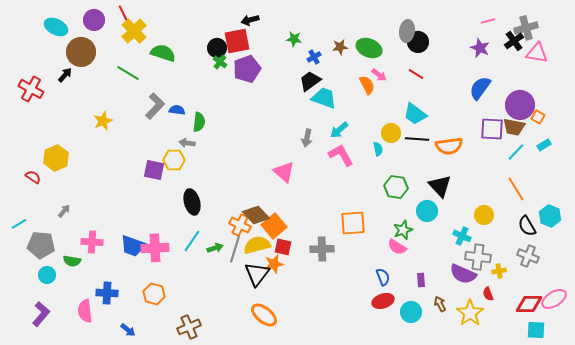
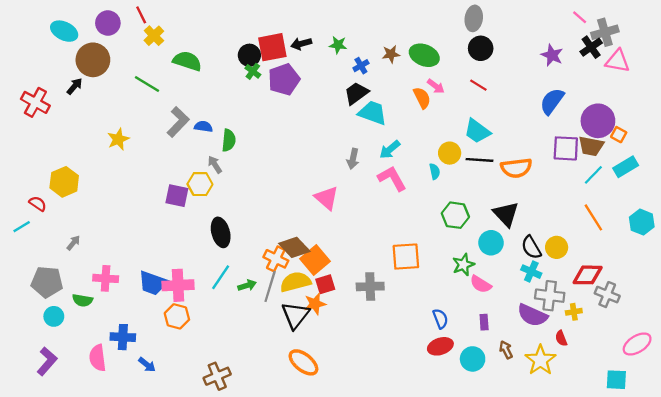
black arrow: (250, 20) -> (301, 44), moved
pink line: (488, 21) -> (580, 17), moved, turned 56
yellow cross: (134, 31) -> (154, 36), size x0.7
gray ellipse: (407, 31) -> (474, 18), moved
gray arrow: (187, 143) -> (215, 165), turned 49
cyan rectangle: (544, 145) -> (626, 167), size x1.5
cyan hexagon: (550, 216) -> (642, 222), moved
cyan line: (19, 224) -> (22, 227), moved
black semicircle: (527, 226) -> (531, 247), moved
red square: (283, 247) -> (325, 284), turned -30
pink semicircle: (397, 247) -> (481, 284), moved
orange hexagon: (154, 294) -> (177, 316), moved
red diamond: (529, 304) -> (588, 275), moved
blue arrow: (128, 330) -> (147, 365), moved

